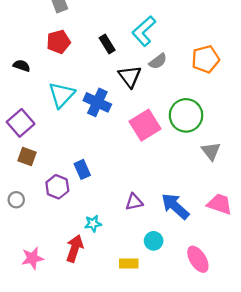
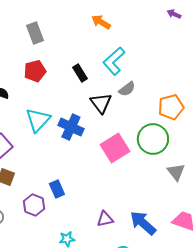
orange pentagon: (205, 59) -> (171, 107), moved

